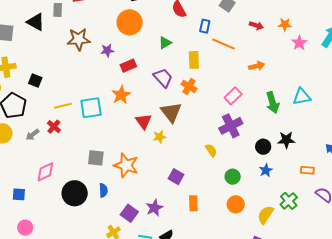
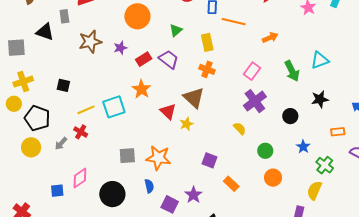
purple trapezoid: (163, 78) -> (169, 59), moved
black square: (35, 81) -> (63, 85), moved
black star: (286, 140) -> (320, 99), moved
blue star: (266, 170) -> (303, 147), moved
blue semicircle: (103, 190) -> (149, 186), moved
blue square: (19, 194) -> (57, 191), moved
orange rectangle: (193, 203) -> (231, 184), turned -35
yellow semicircle: (265, 215) -> (314, 190), moved

